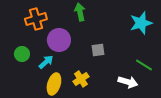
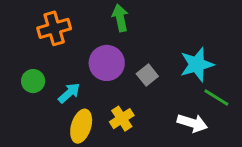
cyan star: (141, 23) -> (197, 64), moved
purple circle: (59, 40) -> (107, 63), moved
gray square: (98, 50) -> (147, 75), turned -32

